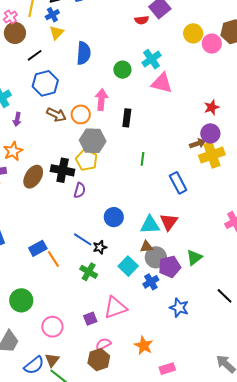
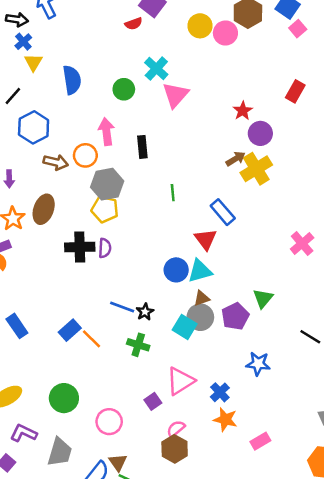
pink triangle: (162, 83) -> (175, 95), turned -50
purple circle: (210, 133) -> (260, 133), moved
black cross: (63, 170) -> (80, 247), moved
brown ellipse: (33, 177) -> (44, 209), moved
blue circle: (114, 217) -> (176, 270), moved
red triangle: (169, 222) -> (206, 239), moved
gray circle: (156, 257) -> (200, 317), moved
blue cross: (151, 282) -> (220, 392), moved

